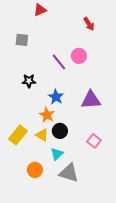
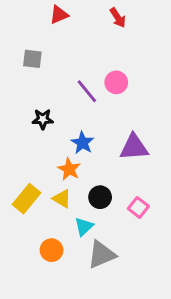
red arrow: (89, 24) -> (118, 18), moved
black circle: (60, 131) -> (100, 197), moved
gray triangle: (69, 173) -> (102, 255), turned -40

